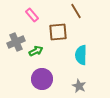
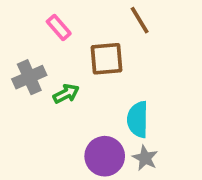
cyan semicircle: (81, 55) -> (138, 119), moved
purple circle: (42, 79) -> (105, 156), moved

